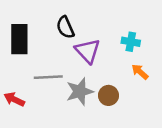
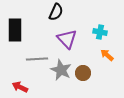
black semicircle: (65, 27) -> (56, 12), moved, turned -132
gray star: (80, 91) -> (61, 70), turned -30
red arrow: (14, 99) -> (20, 87), moved

